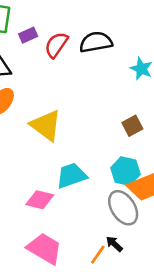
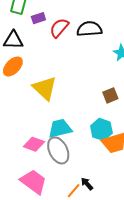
gray ellipse: (123, 208) -> (58, 150), moved

